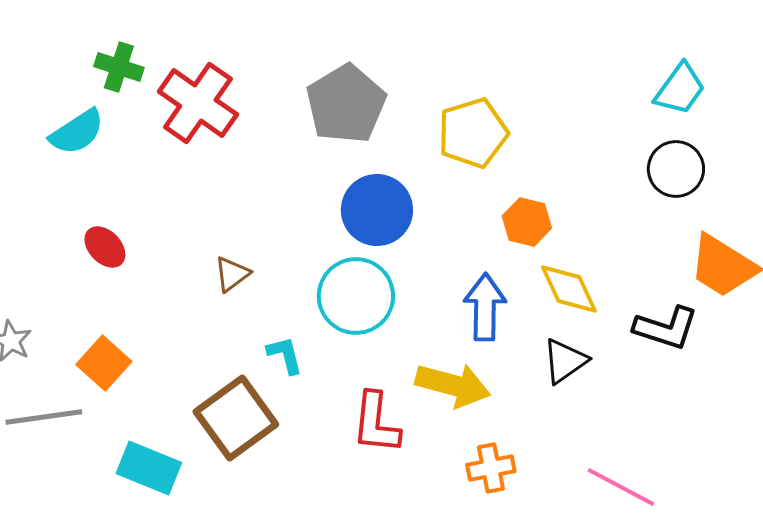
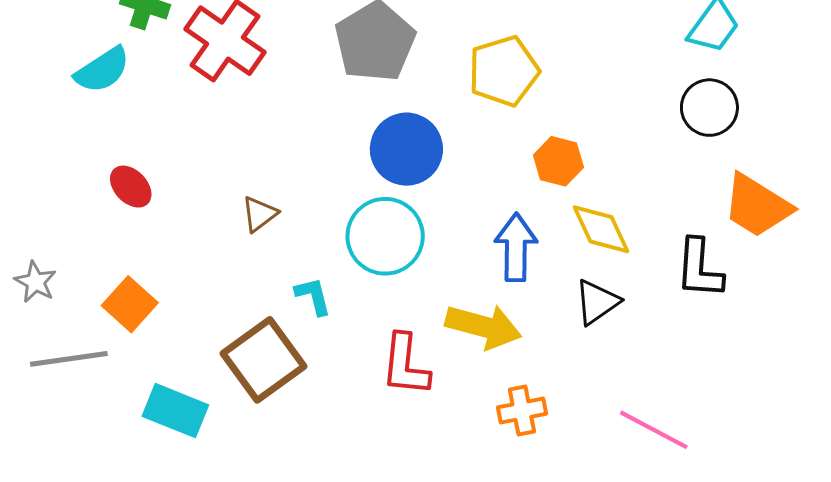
black L-shape: (666, 328) -> (699, 269), turned 76

